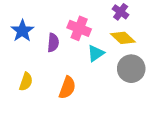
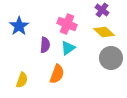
purple semicircle: (53, 43) -> (45, 45), moved
cyan triangle: (96, 53) -> (68, 48), moved
yellow semicircle: (26, 82) -> (22, 80), moved

